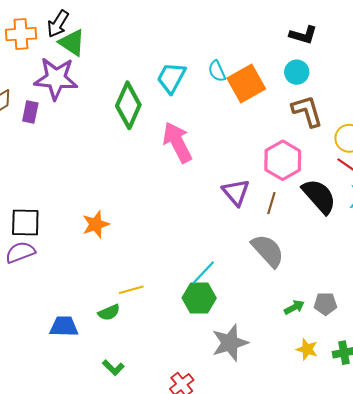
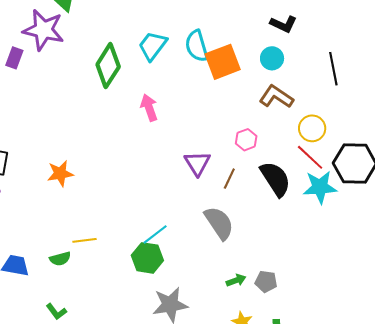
cyan semicircle: (217, 71) -> (197, 46), size x1.5
brown L-shape: (307, 111) -> (276, 97), turned -48
pink arrow: (177, 142) -> (149, 108), size x0.7
pink hexagon: (283, 160) -> (246, 140), size x0.6

